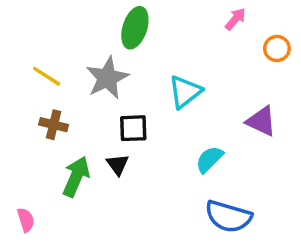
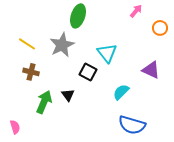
cyan triangle: (185, 92) -> (107, 53), turned -30
black square: (133, 128) -> (88, 72), moved, turned 30

